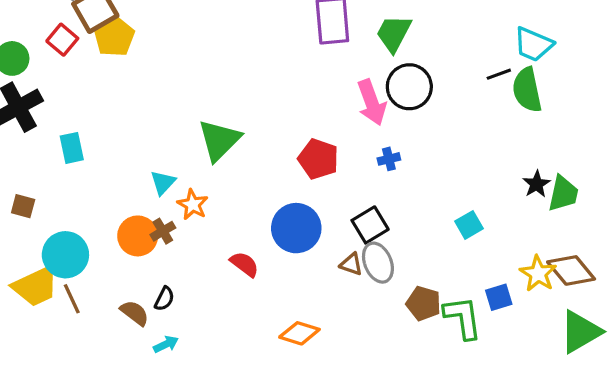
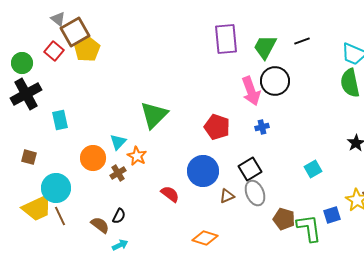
black line: (499, 74) -> (302, 41), moved
orange circle: (138, 236) -> (93, 158), moved
brown triangle: (351, 264) -> (227, 196), moved, turned -42

